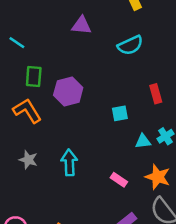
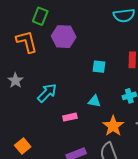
cyan triangle: (143, 141) -> (94, 101), moved
cyan arrow: (69, 162) -> (47, 93), turned 30
pink rectangle: (119, 180) -> (70, 117), moved, turned -64

